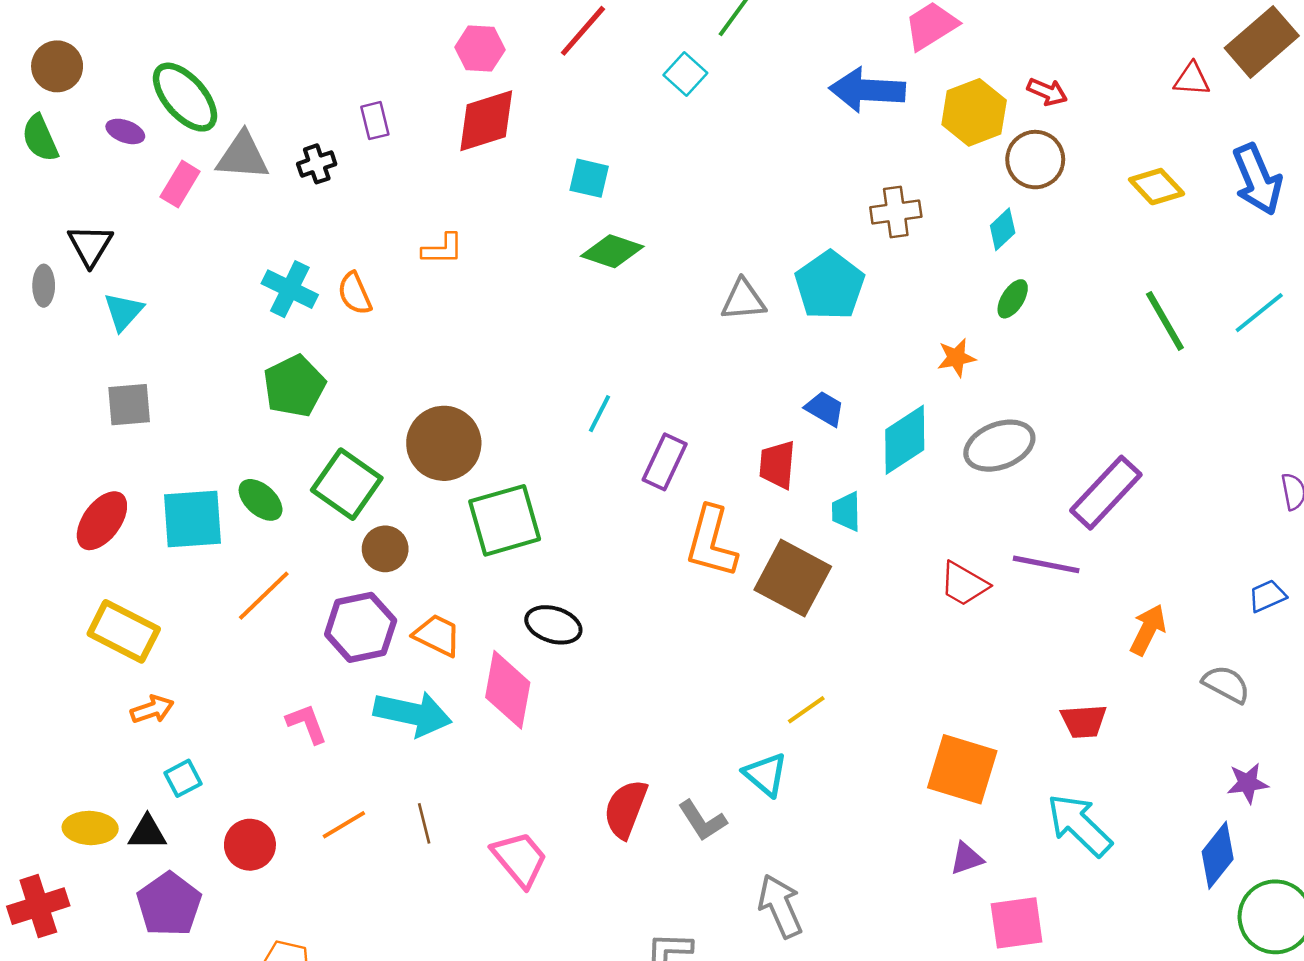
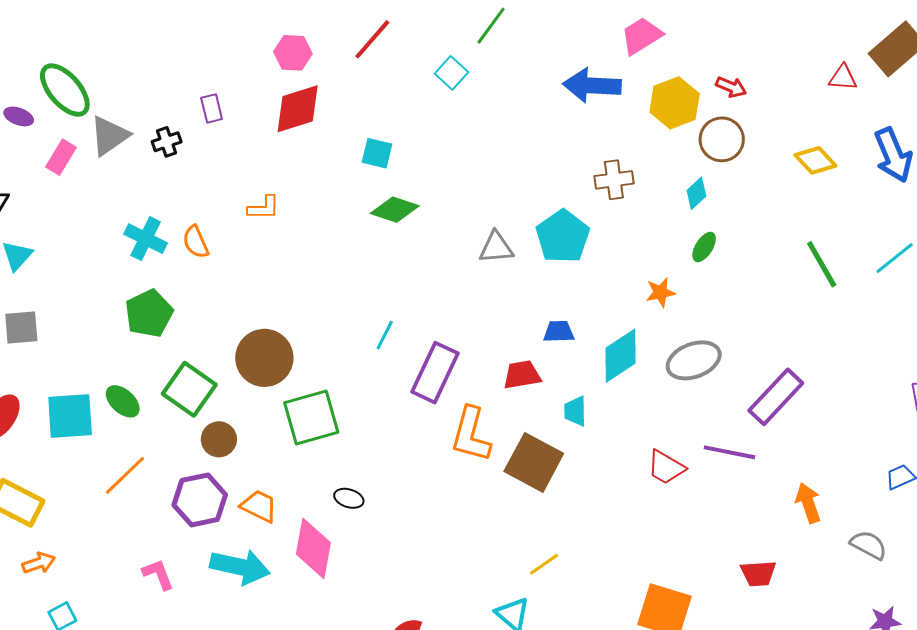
gray triangle: (243, 156) -> (109, 136), turned -39
blue trapezoid: (825, 409) -> (559, 332), turned -32
purple rectangle: (665, 462) -> (435, 373), size x1.4
red trapezoid: (777, 465) -> (522, 375), turned 75
black ellipse: (553, 625) -> (349, 498), size x0.7
orange arrow: (1148, 630) -> (808, 503), turned -45

